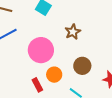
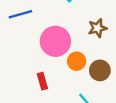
orange circle: (54, 75) -> (77, 61), moved

